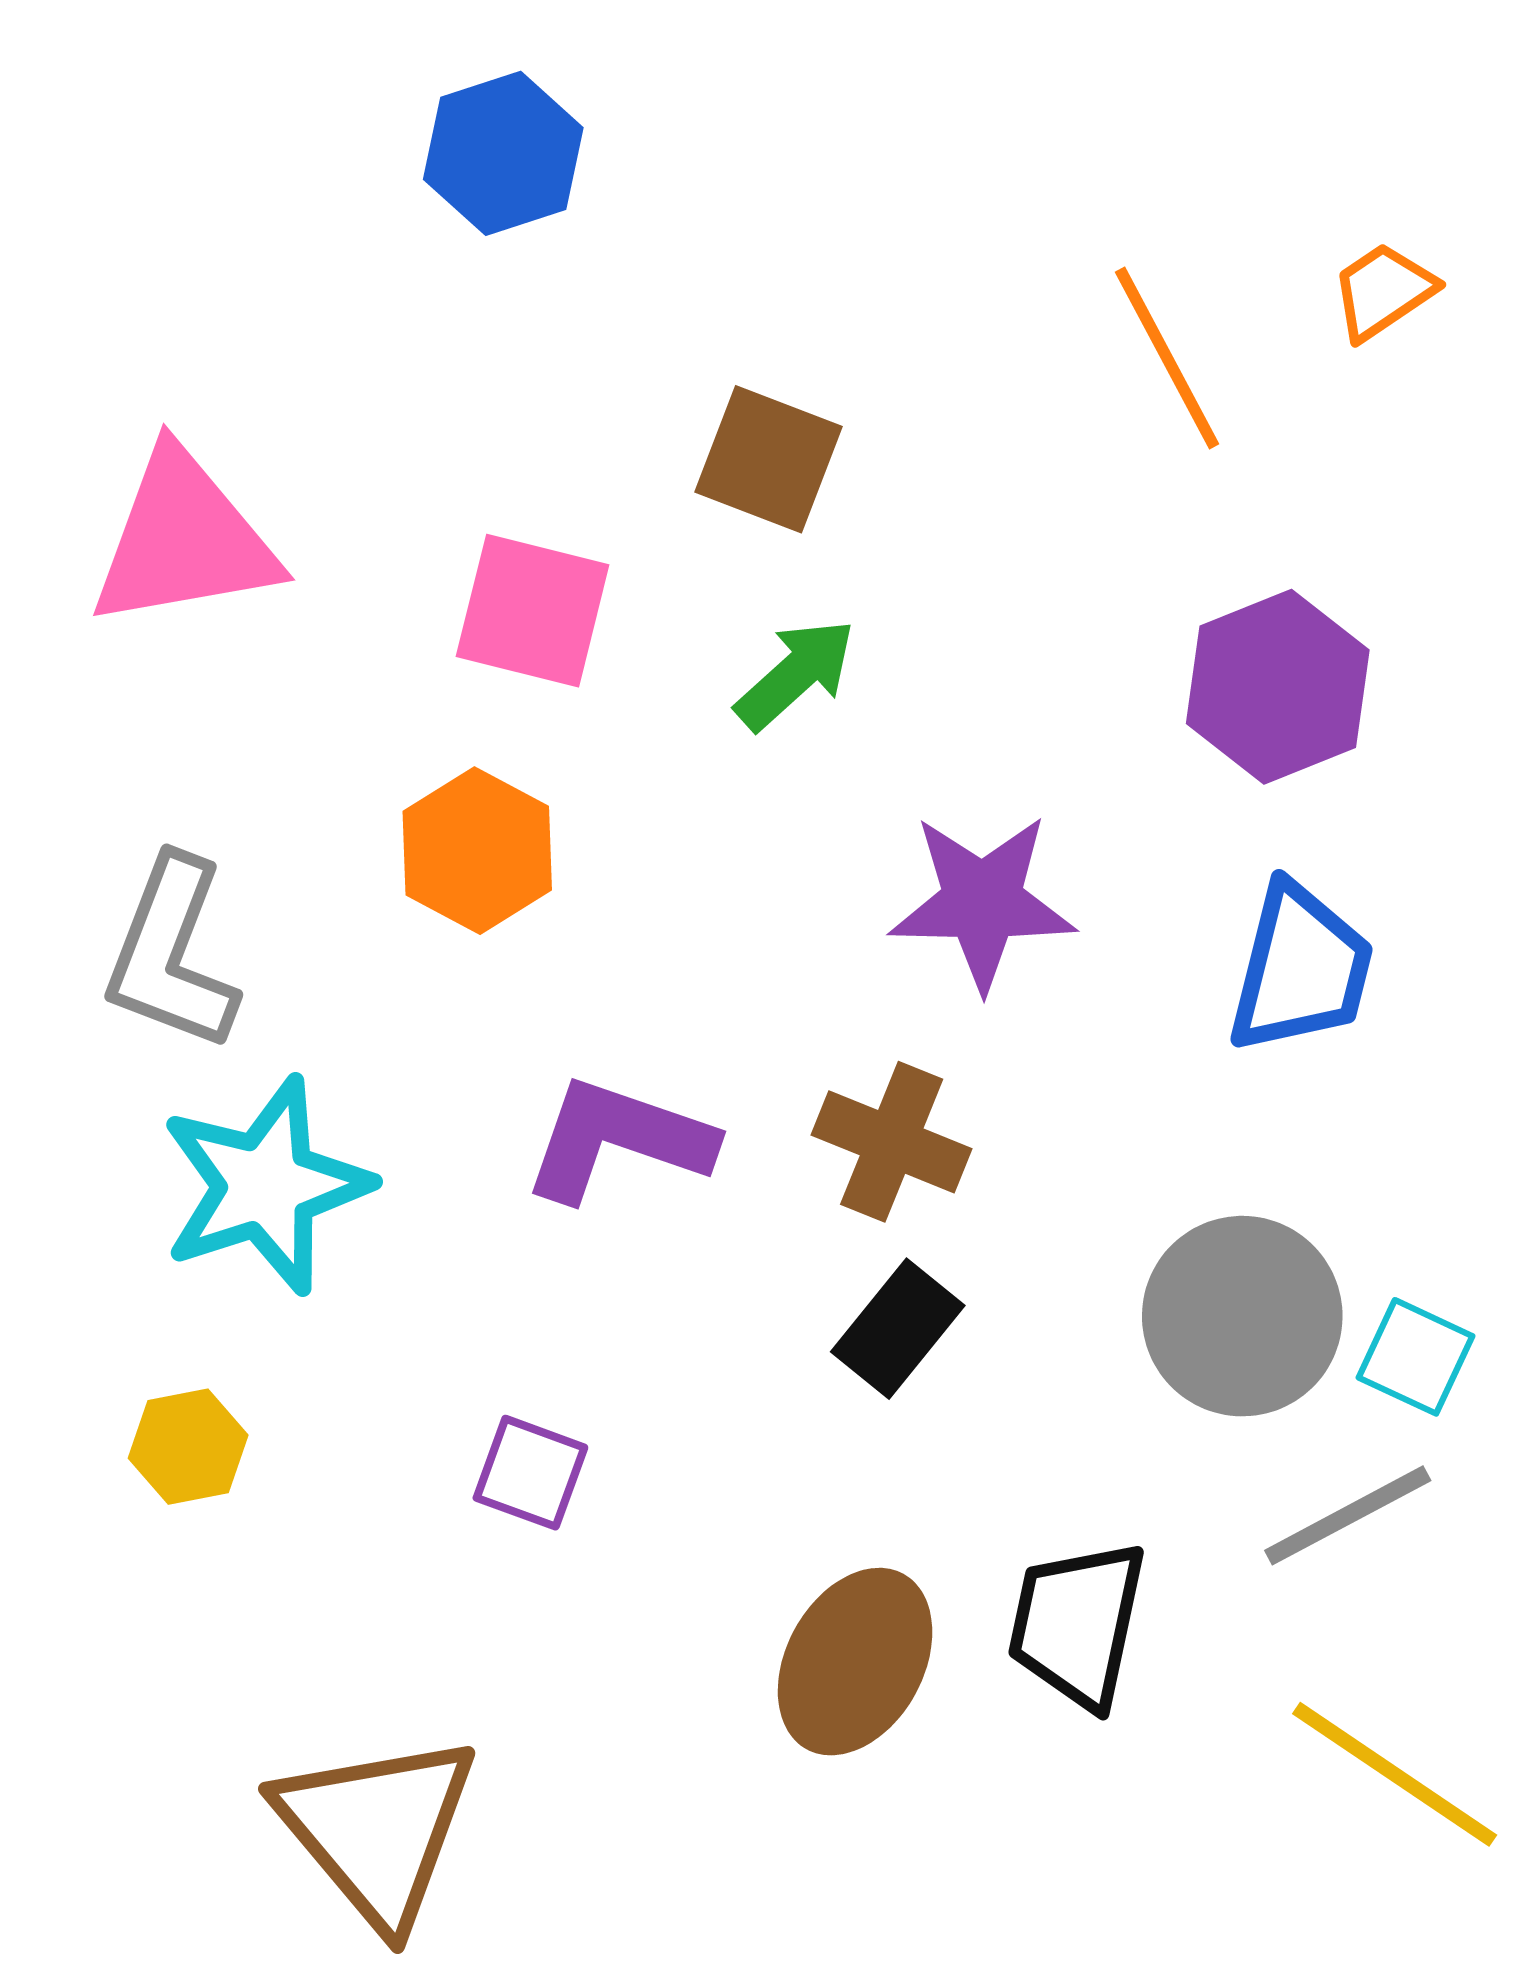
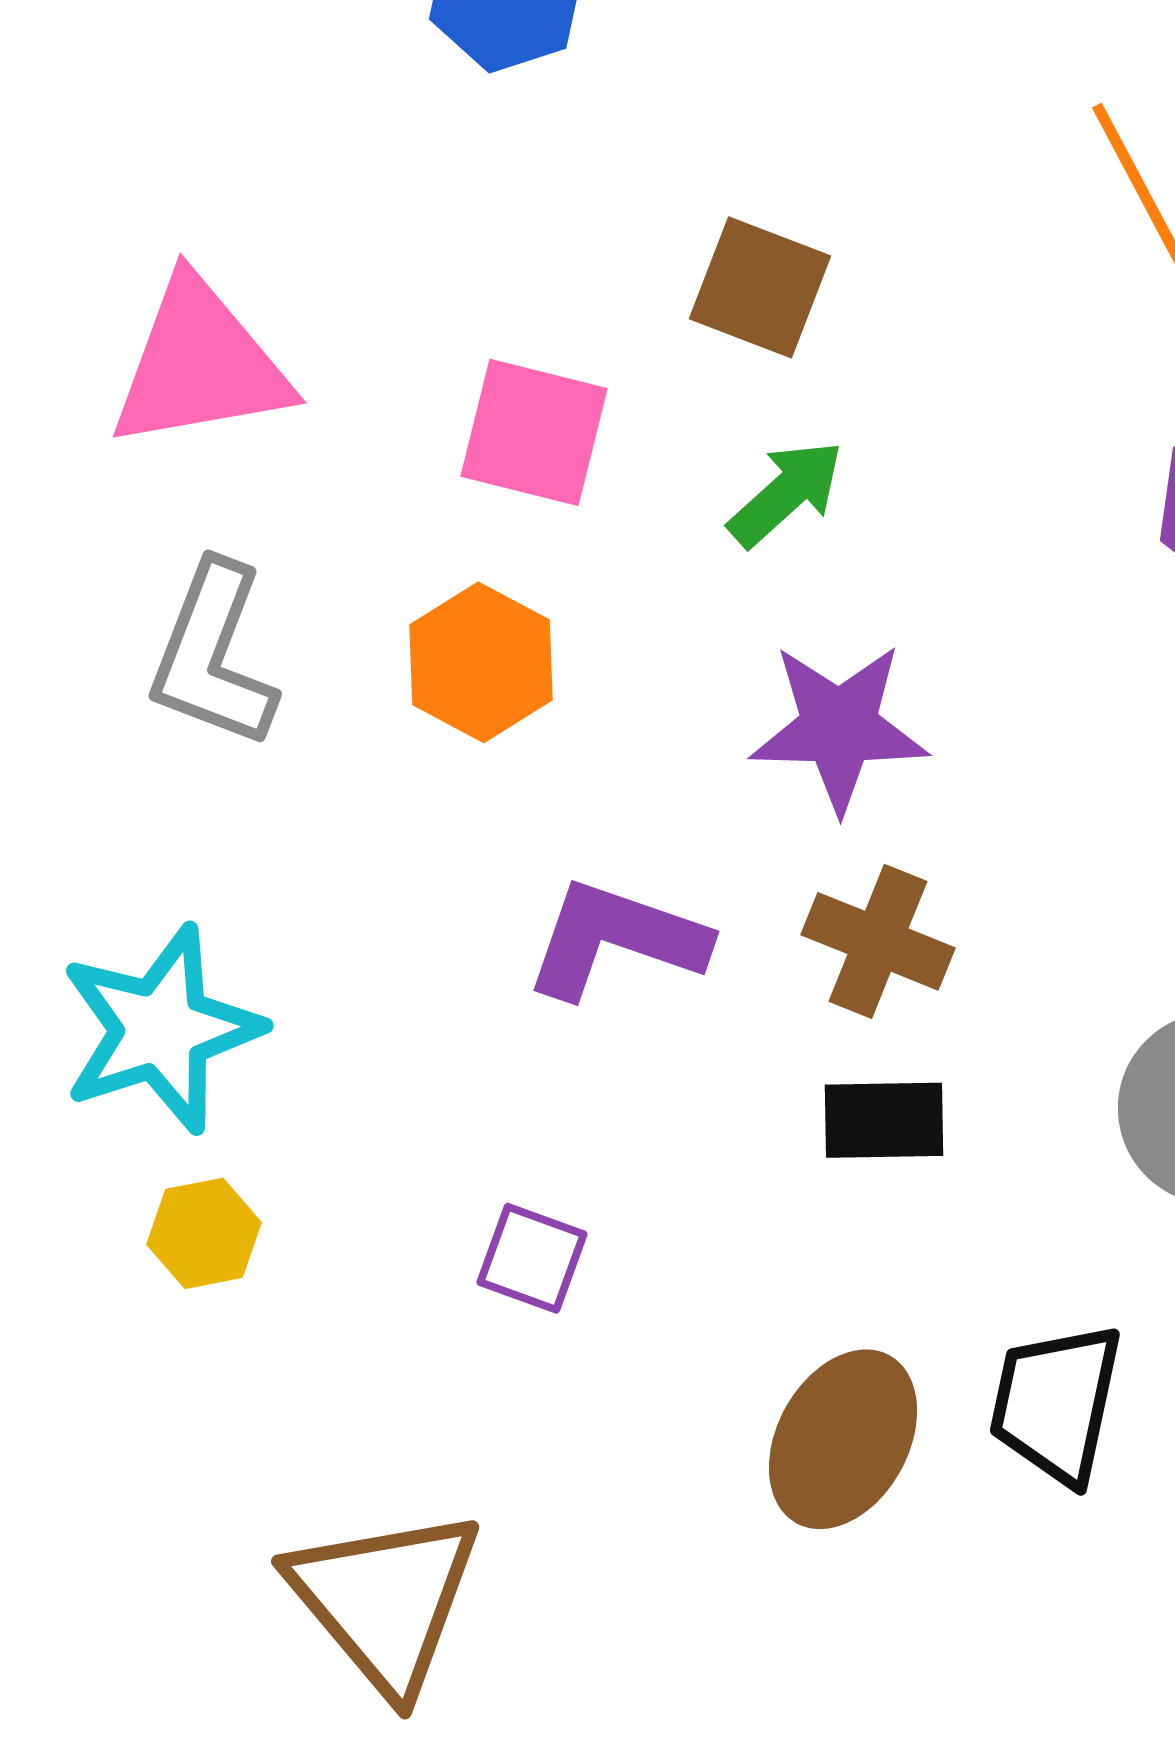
purple star: (982, 902) -> (839, 727), moved
gray L-shape: (171, 954) -> (213, 655), moved
cyan star: (265, 1186) -> (161, 1029), moved
black rectangle: (898, 1329) -> (884, 1120), turned 50

